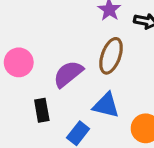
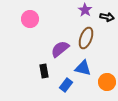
pink circle: (19, 62) -> (30, 19), moved

